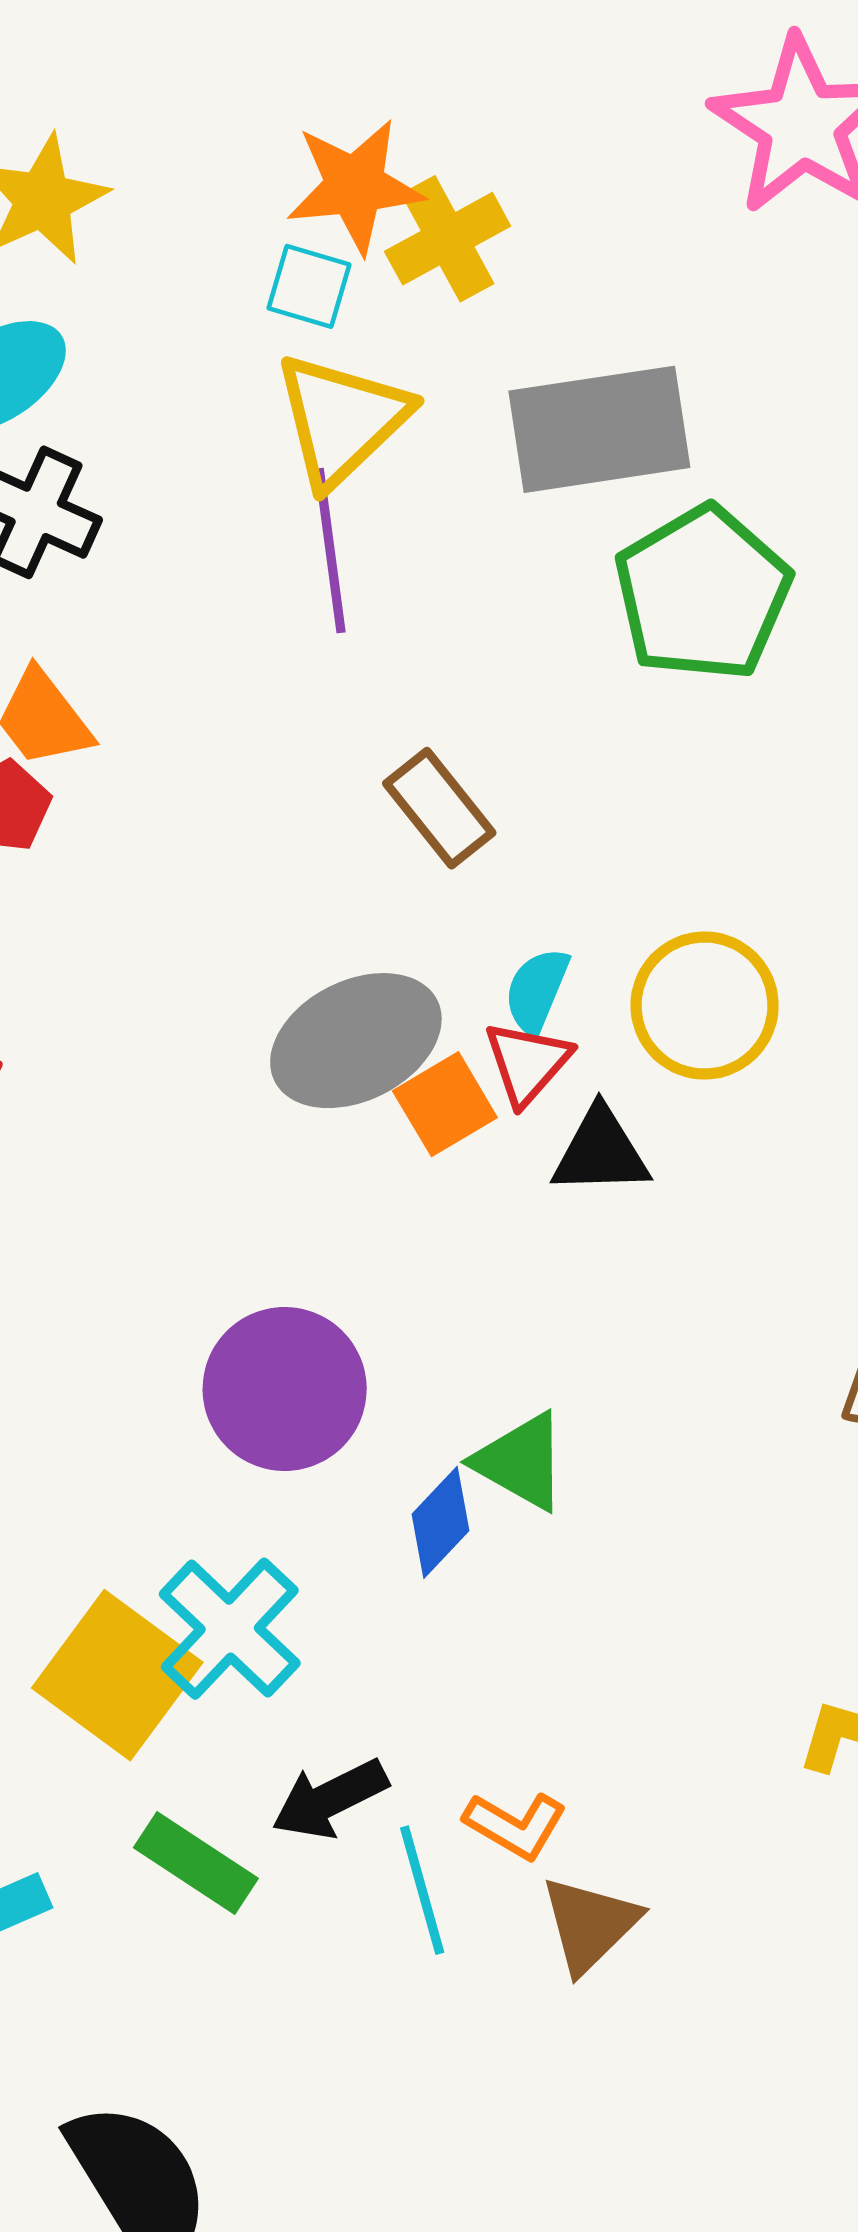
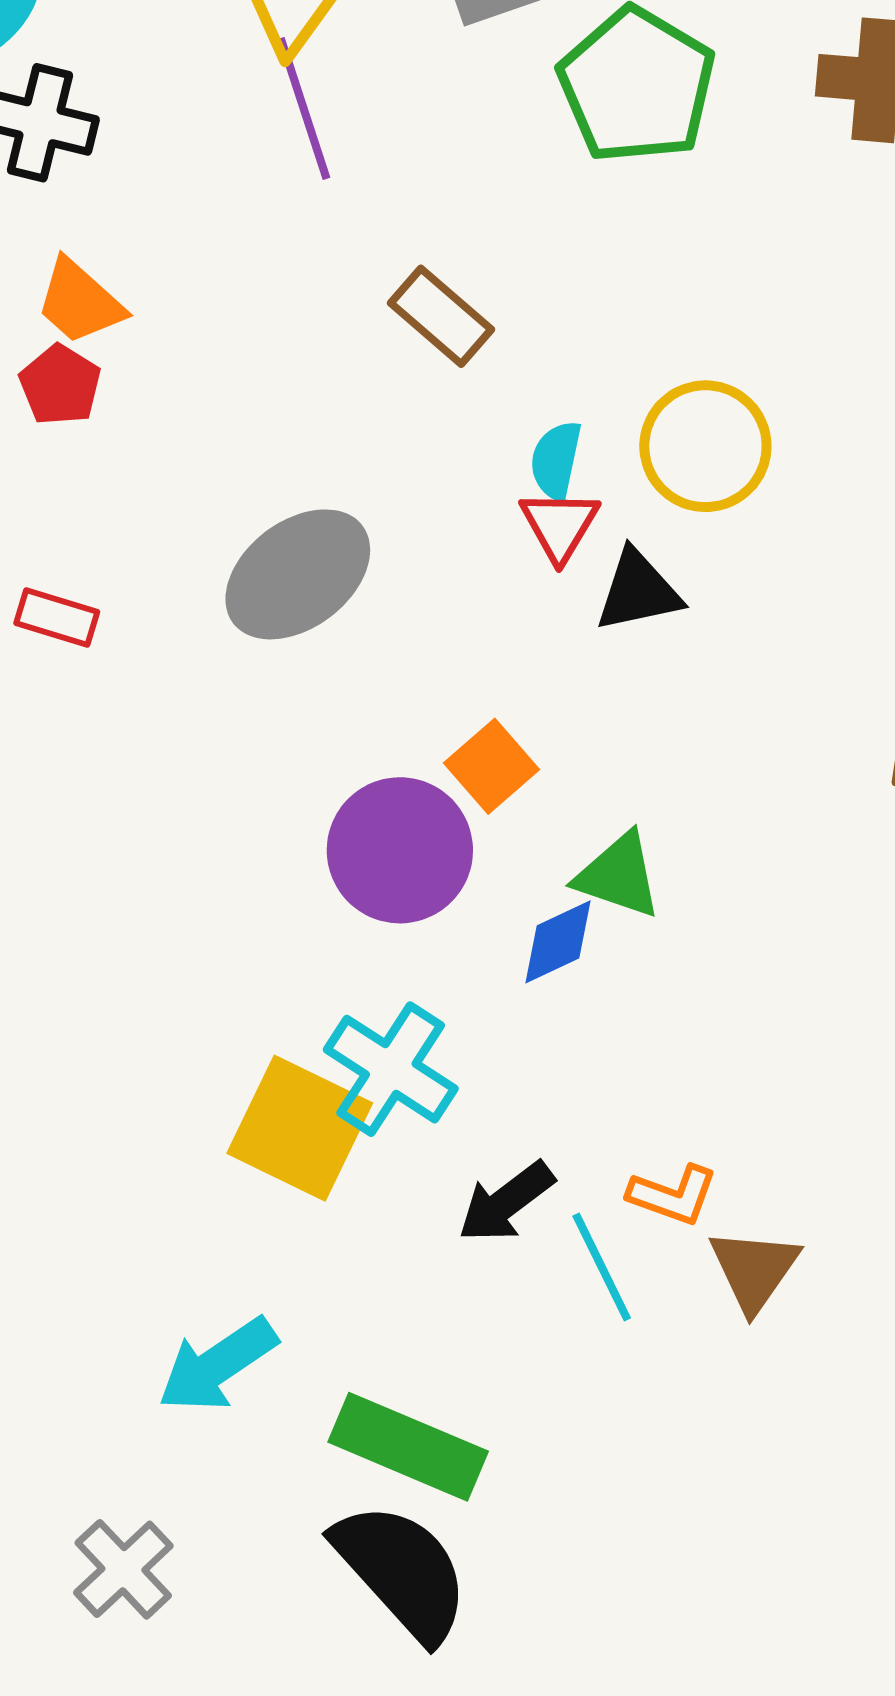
gray ellipse: (356, 1041) -> (298, 574), moved
orange square: (445, 1104) -> (491, 766), moved
blue diamond: (440, 1522) -> (558, 942), turned 32
green rectangle: (196, 1863) -> (408, 1447), moved, size x1.4

